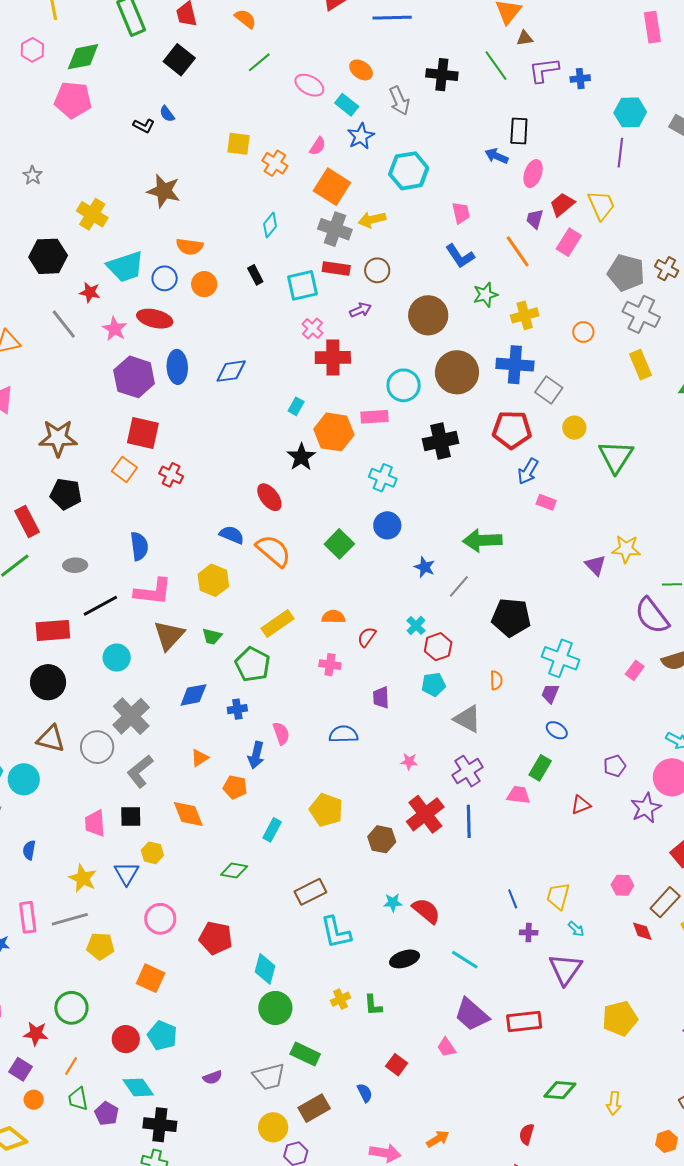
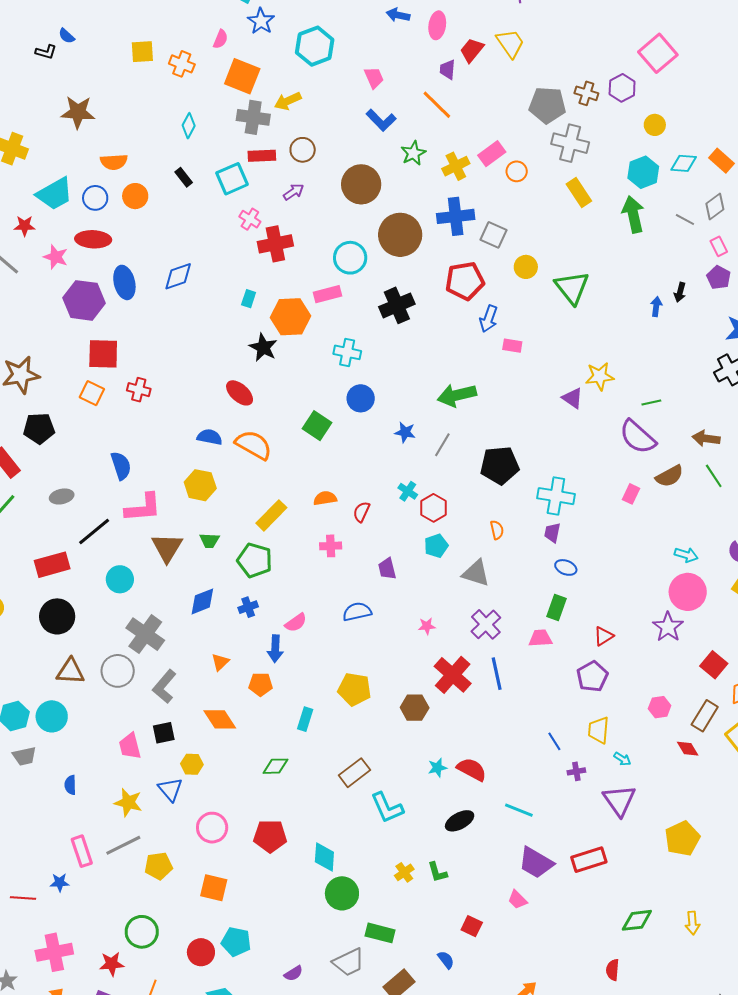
pink rectangle: (569, 242) -> (492, 154), moved, turned 32
pink semicircle: (281, 733) -> (296, 623), turned 85
purple pentagon: (615, 766) -> (592, 676), moved, size x1.4

